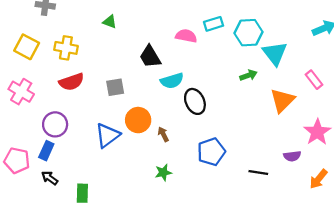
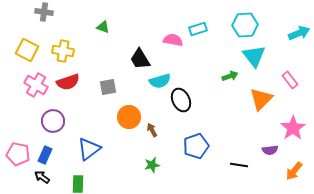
cyan hexagon: (248, 33) -> (245, 25), moved
pink cross: (21, 92) -> (36, 85), moved
blue triangle: (108, 135) -> (89, 149), moved
blue rectangle: (46, 151) -> (45, 155), moved
black arrow: (50, 178) -> (42, 177), moved

